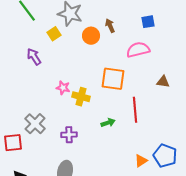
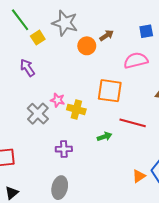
brown arrow: (110, 26) -> (107, 35), turned 80
yellow square: (54, 34) -> (38, 38), moved
red line: (135, 110) -> (133, 123), turned -70
gray cross: (35, 124) -> (38, 114), moved

